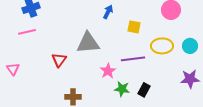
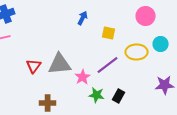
gray triangle: (88, 43) -> (60, 64), moved
cyan circle: (190, 46) -> (161, 44), moved
purple line: (133, 59) -> (108, 65), turned -30

